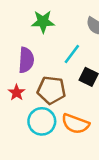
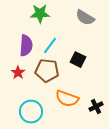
cyan line: (72, 54) -> (50, 46), moved
cyan circle: (42, 121) -> (31, 112), moved

